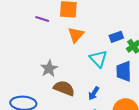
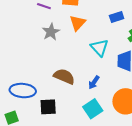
blue rectangle: (116, 37) -> (117, 17), moved
gray star: (49, 69) -> (51, 32), moved

